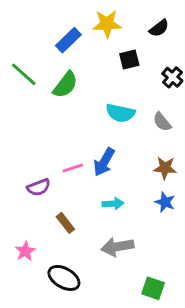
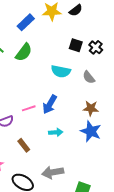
black semicircle: (159, 28) -> (76, 10), moved
black square: (129, 59) -> (76, 45), moved, turned 32
blue star: (165, 202) -> (91, 131), size x1.5
gray arrow: (117, 247) -> (53, 172), moved

